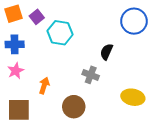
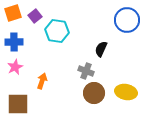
brown circle: (74, 107) -> (94, 93), moved

